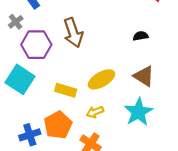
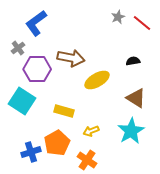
brown arrow: (73, 33) -> (71, 58), turned -60
yellow ellipse: (101, 79) -> (97, 80), moved

